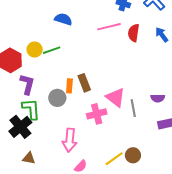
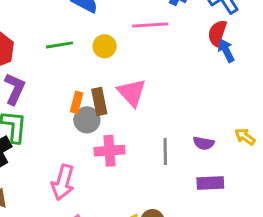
red semicircle: (134, 33) -> (217, 33), moved
yellow circle: (35, 49) -> (105, 46), moved
pink triangle: (115, 97) -> (132, 93), moved
gray circle: (57, 98) -> (87, 120), moved

